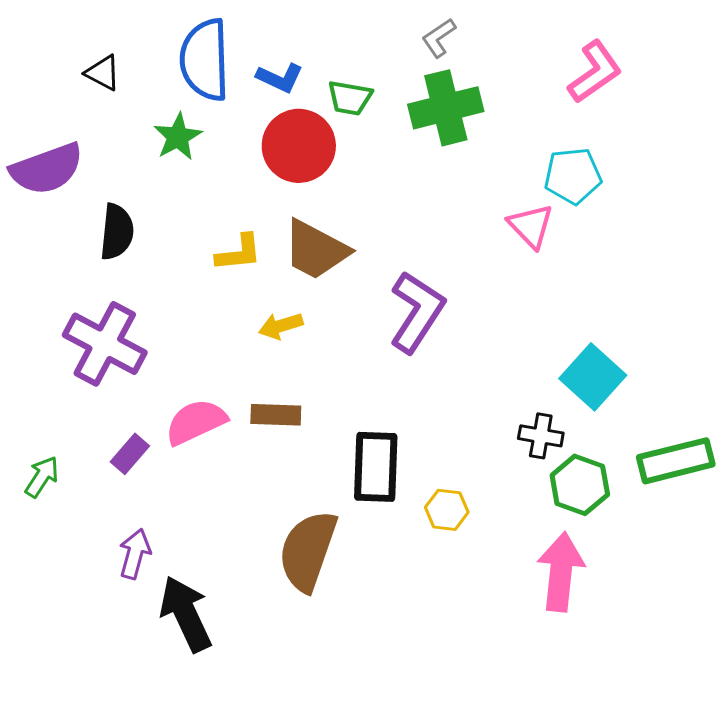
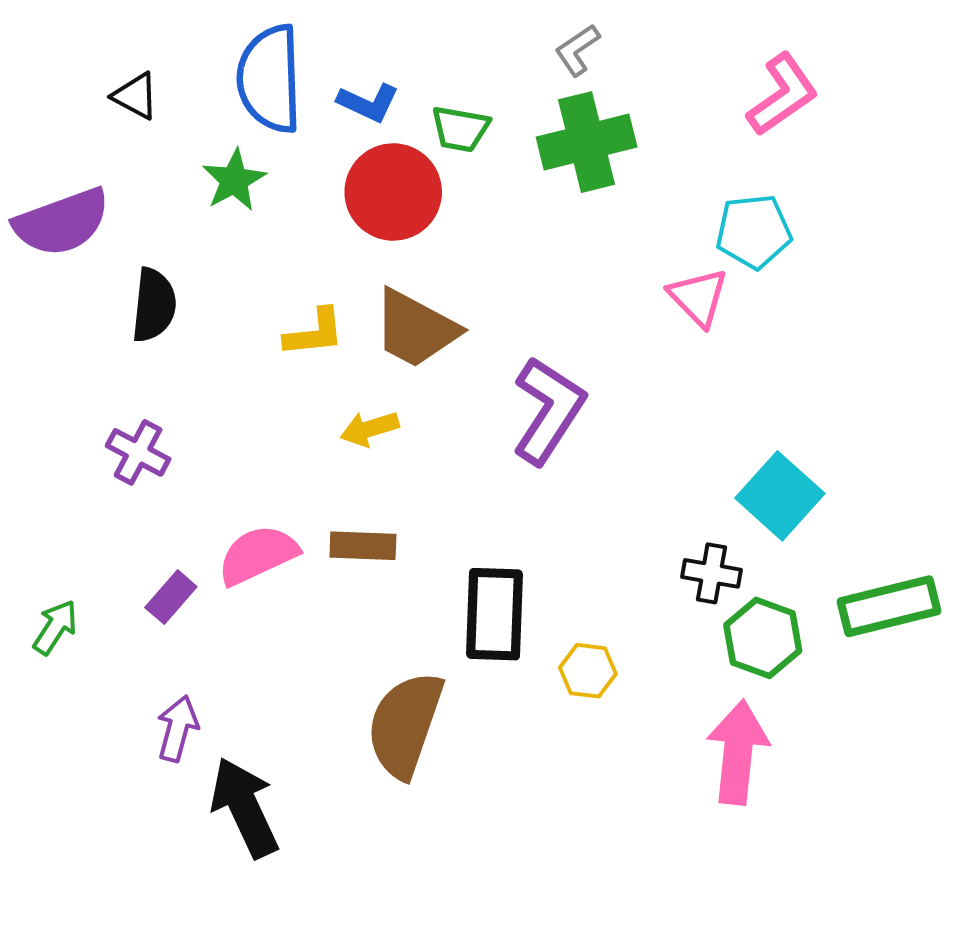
purple cross: (105, 344) -> (138, 452), size x0.6

